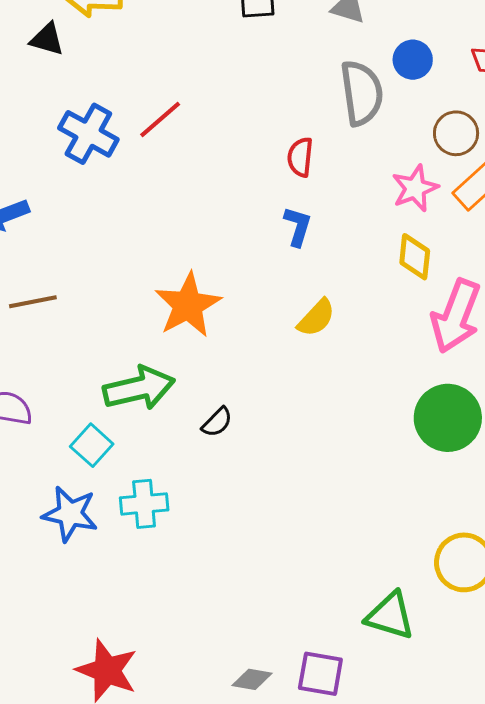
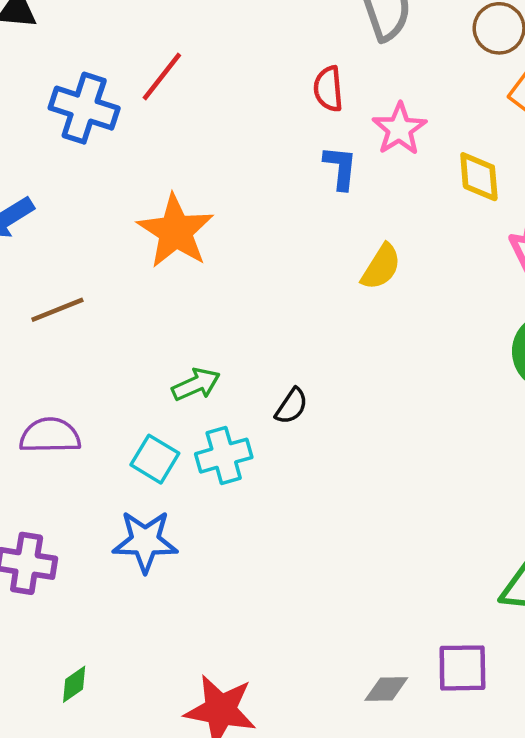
pink star: (415, 188) -> (399, 129), moved
orange star: (188, 305) -> (176, 231), moved
green arrow: (139, 388) -> (196, 384), size x0.6
cyan cross: (144, 504) -> (224, 456), moved

